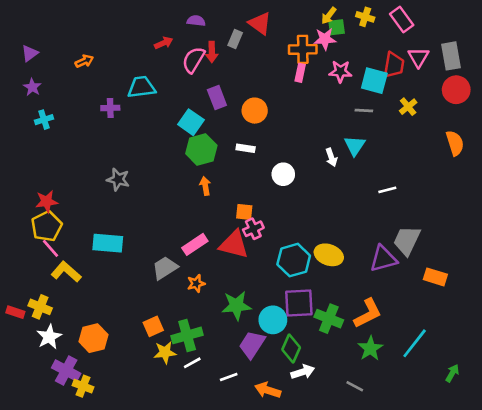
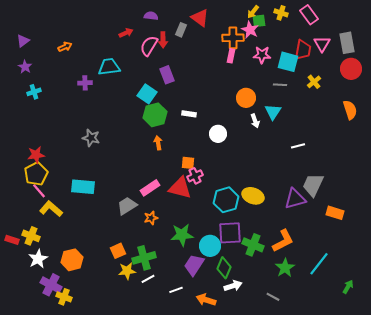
pink star: (325, 39) -> (250, 30), turned 30
orange circle: (255, 111) -> (246, 98), moved

